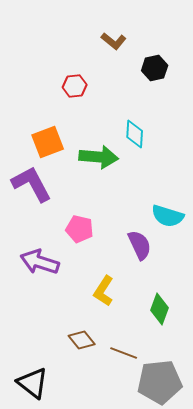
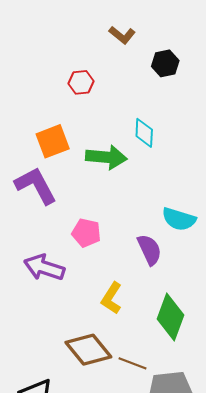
green diamond: (160, 309) -> (170, 317), size x1.4
brown diamond: (82, 340) -> (88, 350), size x1.6

